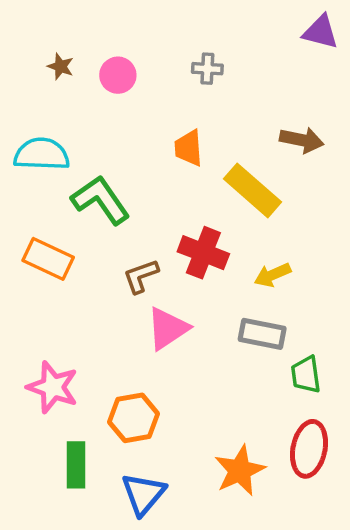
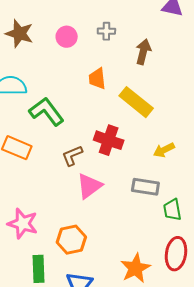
brown star: (61, 67) -> (19, 33), size x1.8
pink circle: (118, 75) -> (67, 37), moved
brown arrow: (302, 140) -> (143, 52), moved, turned -85
yellow arrow: (272, 275) -> (164, 150), moved

